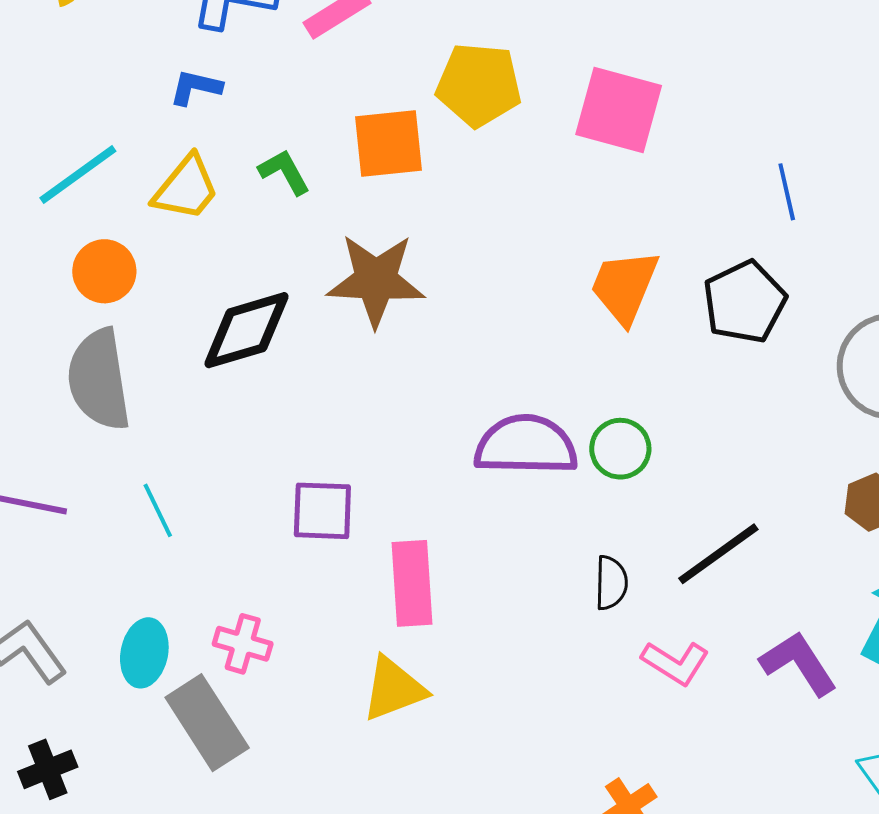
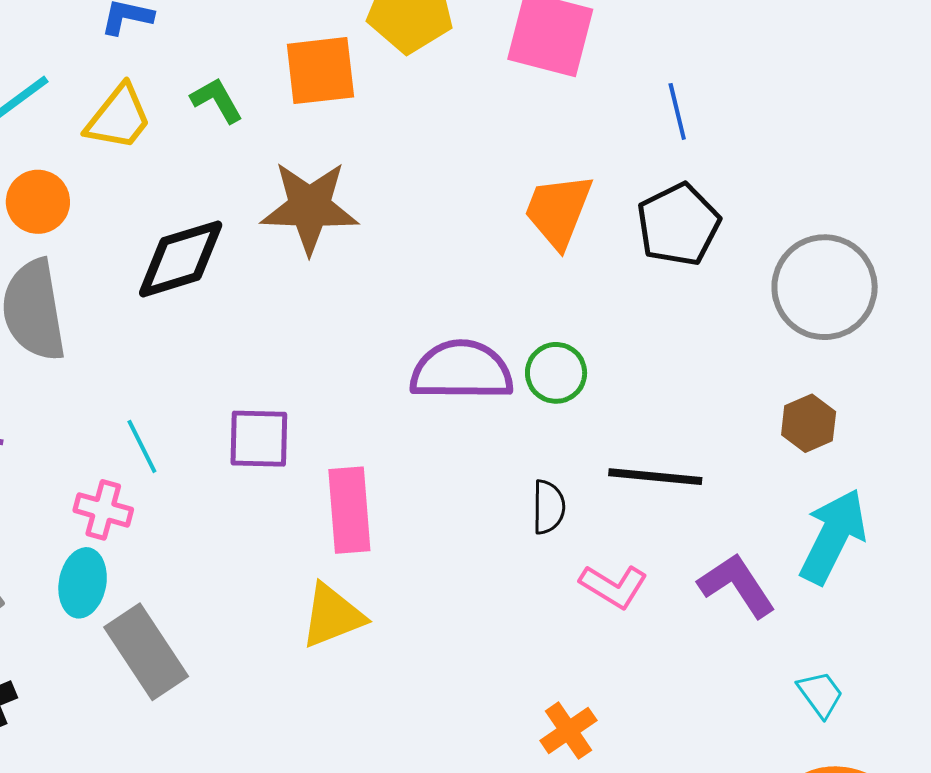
blue line: (787, 192) -> (677, 111), moved
cyan line: (158, 510) -> (142, 446), moved
black line: (718, 554) -> (655, 477), turned 42
pink cross: (243, 644) -> (103, 510), moved

